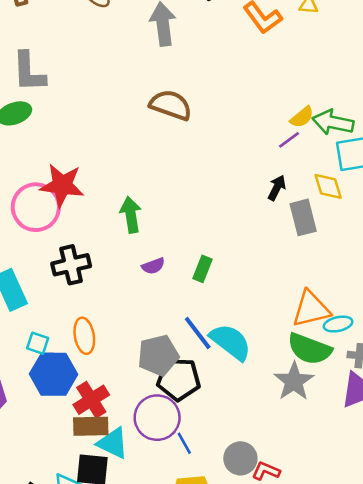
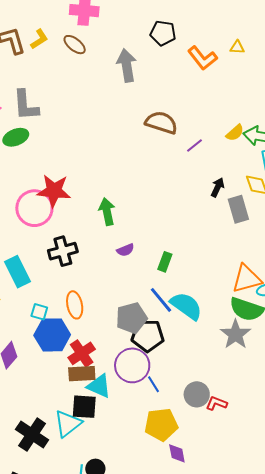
brown semicircle: (171, 105) -> (161, 123), moved
purple line: (289, 140) -> (194, 145), moved
green rectangle: (203, 269) -> (165, 262), moved

